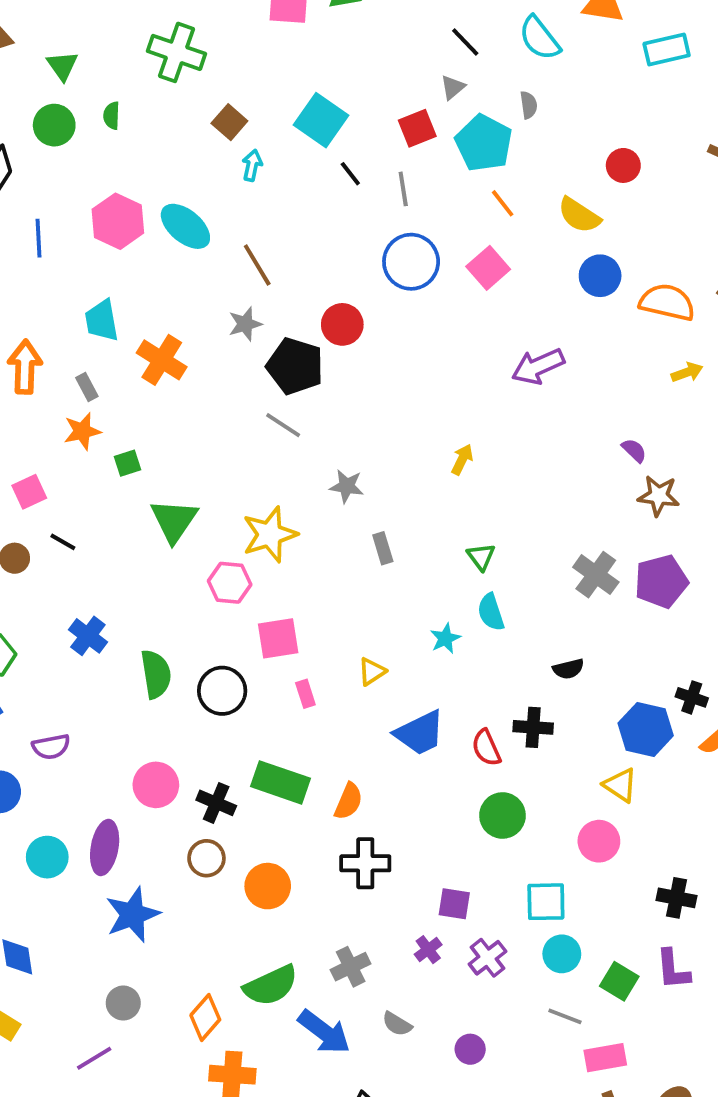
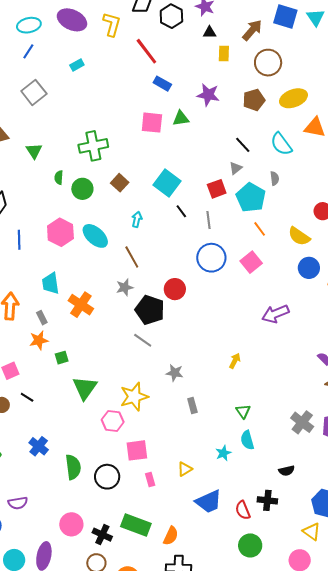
green cross: (177, 52) -> (93, 146), turned -32
green circle: (54, 125) -> (82, 189), moved
cyan arrow: (252, 165) -> (137, 219), moved

